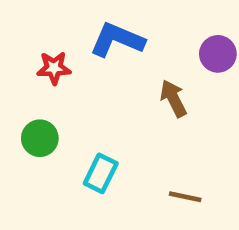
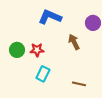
red star: (54, 68) -> (37, 50), moved
green circle: (40, 138) -> (17, 50), moved

